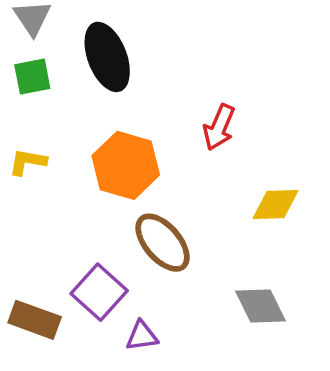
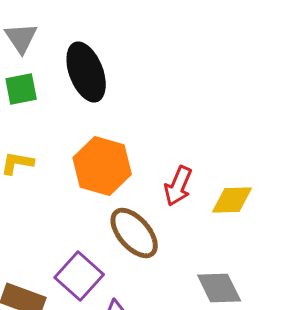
red arrow: (219, 127) -> (178, 186), moved

